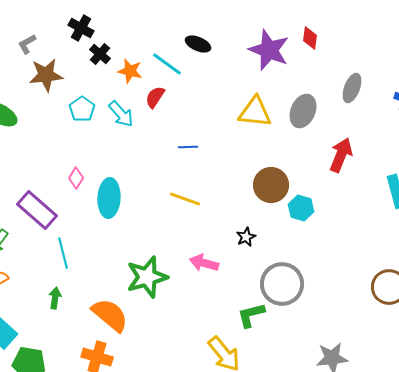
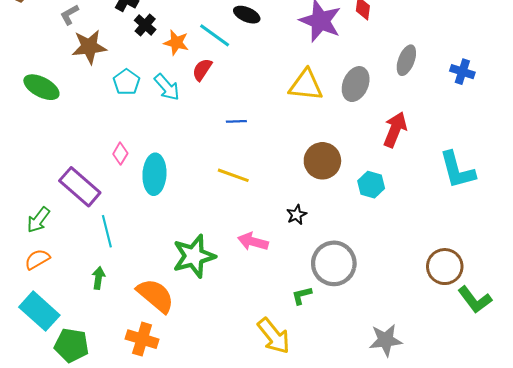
cyan hexagon: (301, 208) -> (371, 185), moved
green L-shape: (251, 315) -> (302, 296), size x0.7

